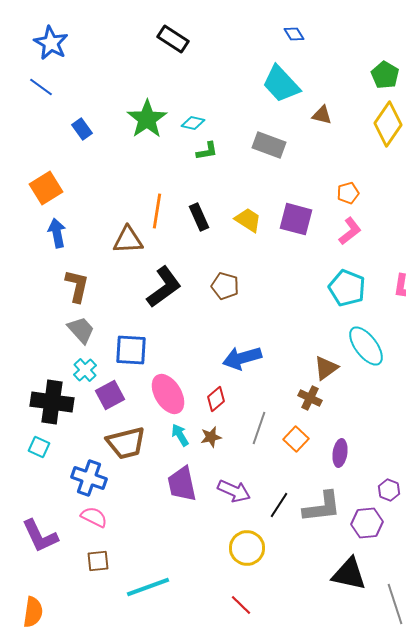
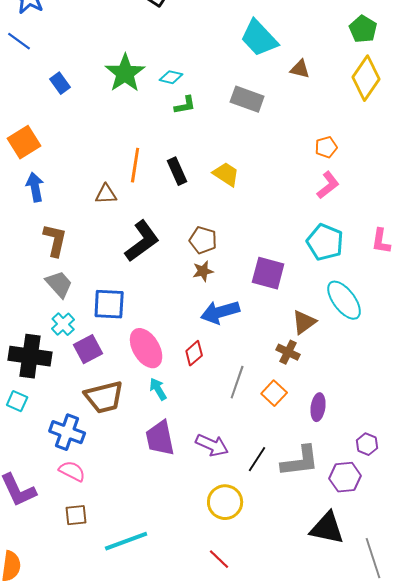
purple square: (296, 219) -> (268, 273), moved
brown triangle: (128, 240) -> (106, 194), size x0.7
brown star: (211, 437) -> (203, 271), moved

